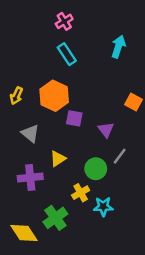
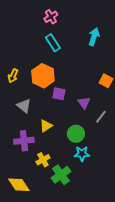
gray line: (120, 156) -> (101, 117), moved
yellow cross: (81, 193) -> (43, 160), moved
cyan star: (103, 207) -> (82, 154), moved
green cross: (55, 218) -> (61, 175), moved

